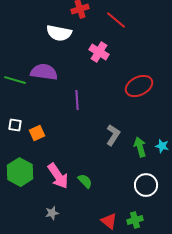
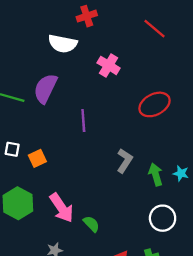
red line: (116, 20) -> (155, 29), moved
purple semicircle: (44, 72) -> (45, 88), turned -72
green semicircle: (85, 181) -> (91, 224), moved

